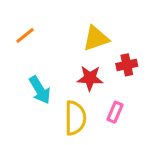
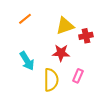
orange line: (25, 35) -> (25, 19), moved
red cross: (127, 65) -> (86, 36), moved

